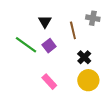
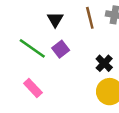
brown line: (73, 30) -> (90, 18), moved
pink rectangle: (49, 82) -> (33, 88), moved

